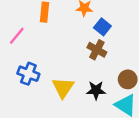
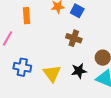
blue square: (102, 27) -> (77, 11), moved

